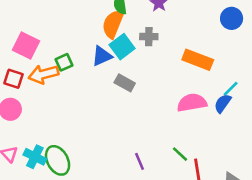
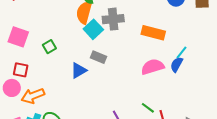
gray cross: (149, 37) -> (113, 19), size x1.5
blue triangle: (102, 56) -> (79, 70), moved
orange arrow: (44, 74) -> (33, 96), moved
red square: (14, 79) -> (21, 70), moved

